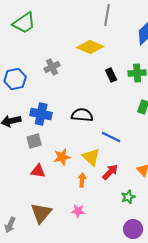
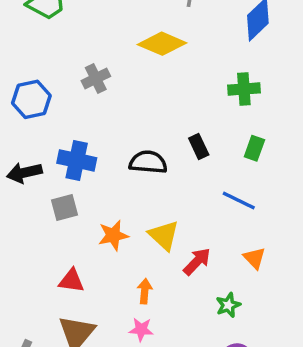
black rectangle: (111, 75) -> (199, 147), moved
blue line: (111, 137) -> (239, 201), moved
red triangle: (38, 171) -> (71, 281), moved
orange arrow: (82, 180) -> (145, 291), moved

